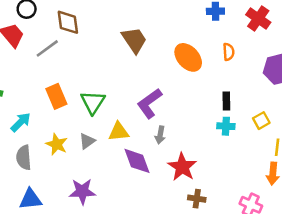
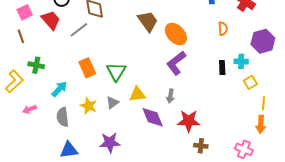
orange ellipse: (188, 57) -> (176, 34), moved
purple L-shape: (149, 103) -> (176, 63), moved
cyan cross: (226, 126) -> (241, 61), moved
red star: (182, 167) -> (189, 121), turned -30

